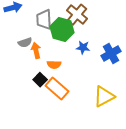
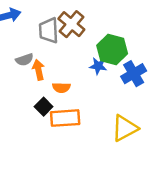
brown cross: (77, 15) -> (71, 24), moved
green hexagon: (62, 30) -> (112, 50), moved
orange rectangle: (57, 89) -> (65, 118), turned -45

